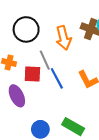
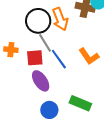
black circle: (26, 29) -> (38, 21), moved
purple ellipse: (17, 96) -> (41, 81), moved

